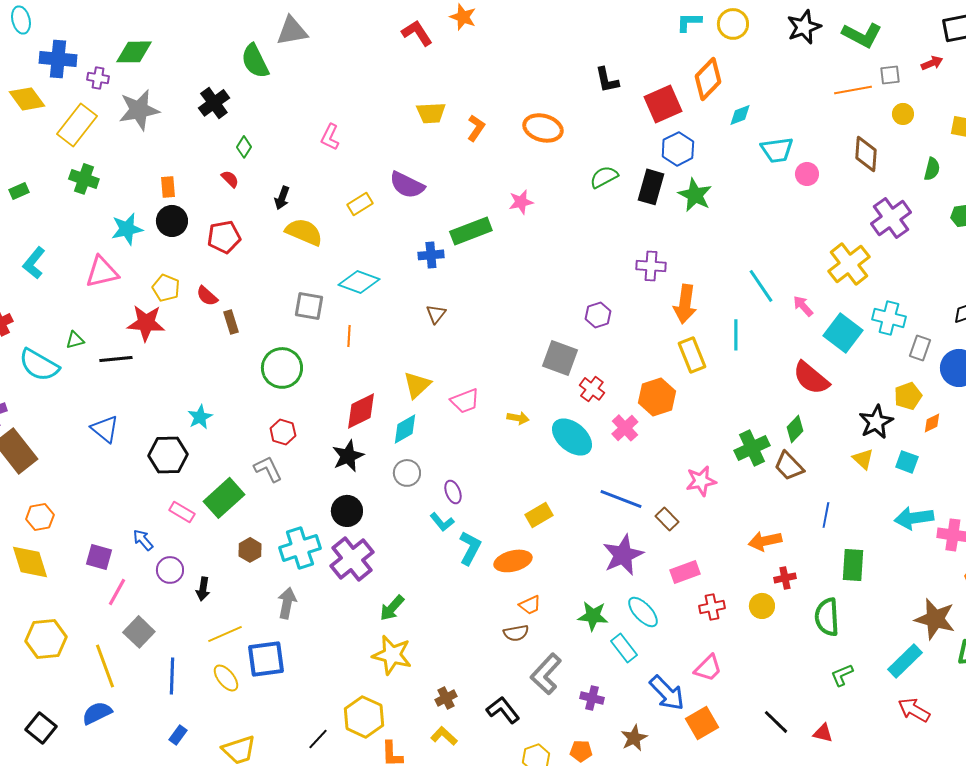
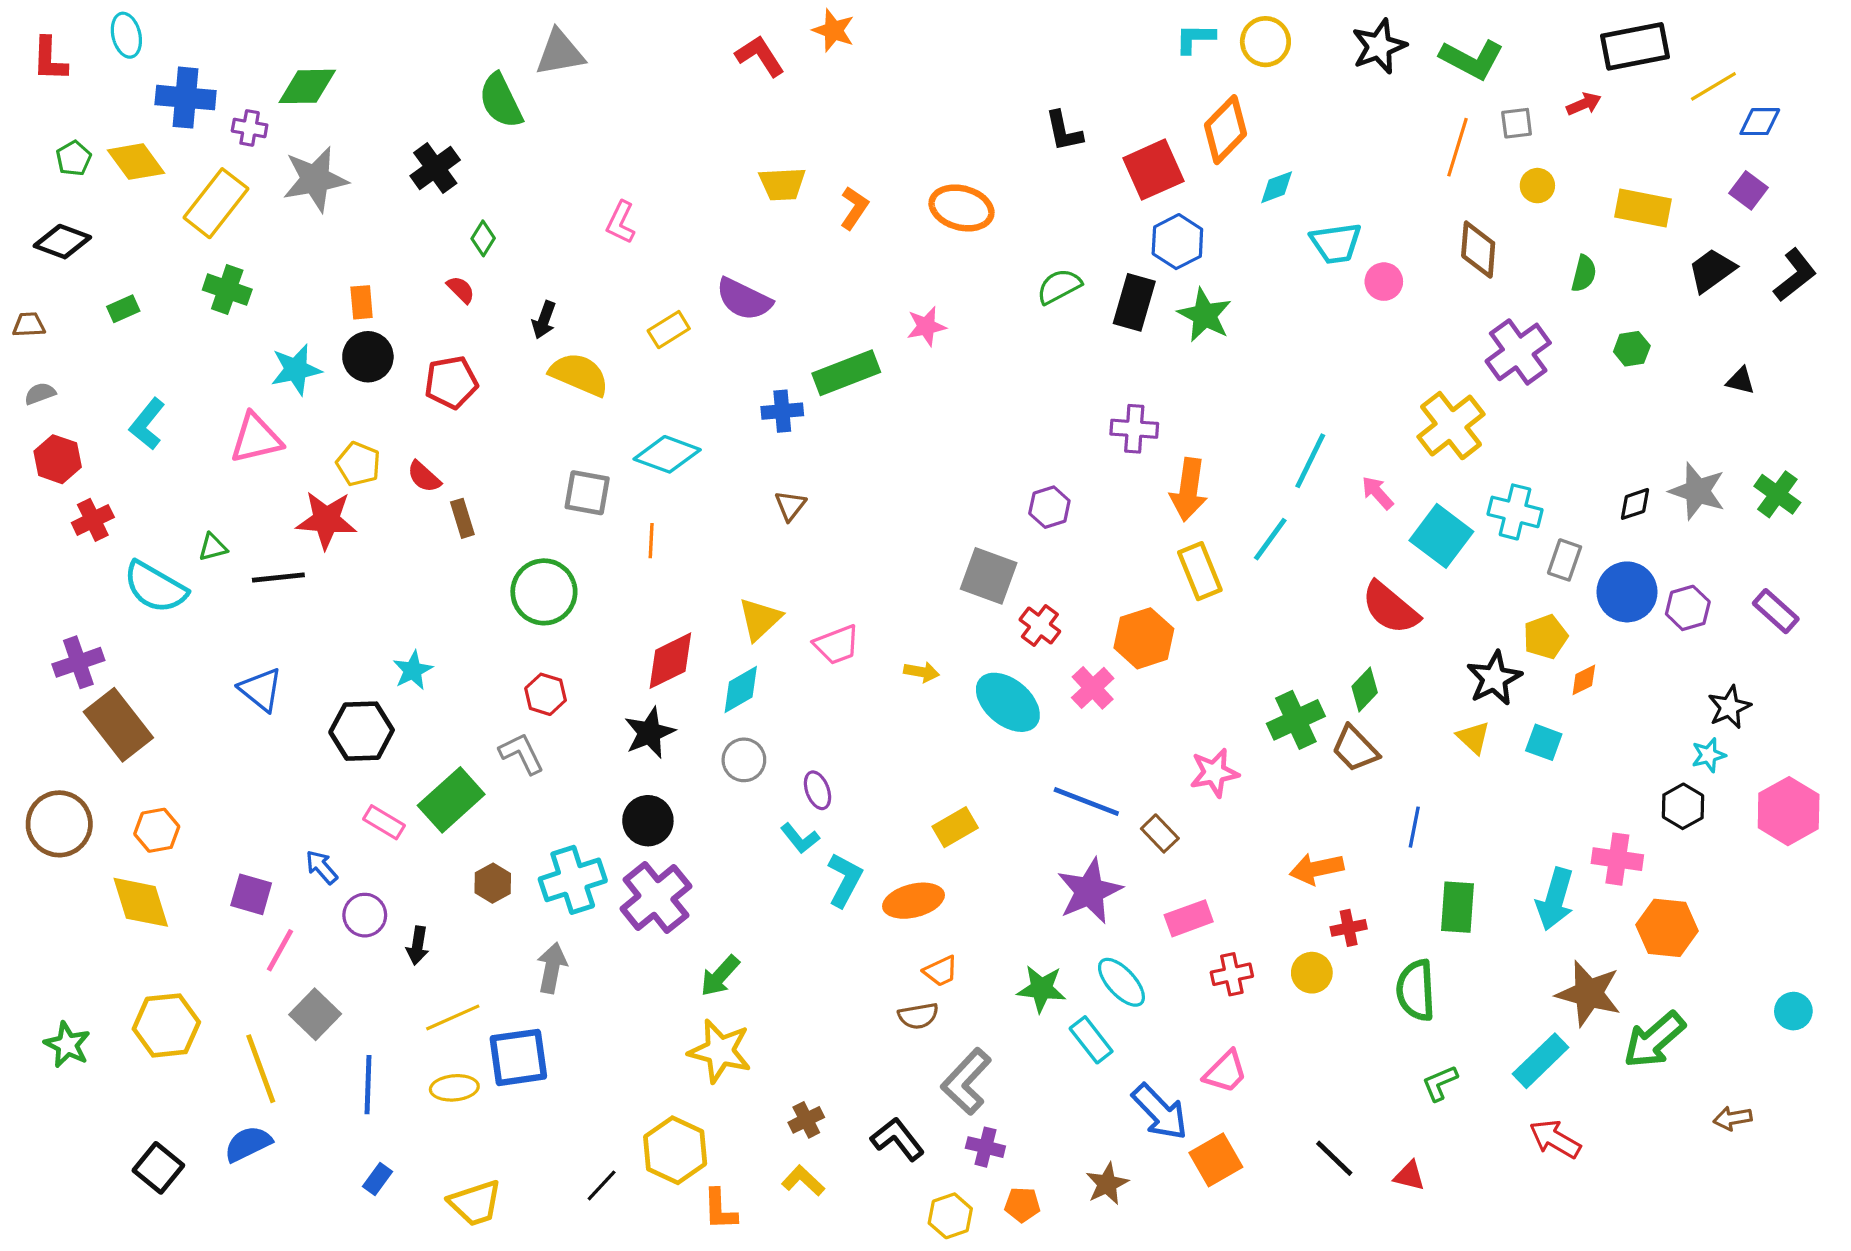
orange line: (853, 90) -> (1457, 147), turned -63
cyan line: (761, 286) -> (1310, 461), turned 60
cyan line: (736, 335) -> (1270, 539), turned 36
cyan arrow: (914, 518) -> (1555, 899), moved, turned -66
yellow ellipse: (226, 678) -> (454, 1088), turned -56
purple cross: (592, 698) -> (985, 1147), moved

